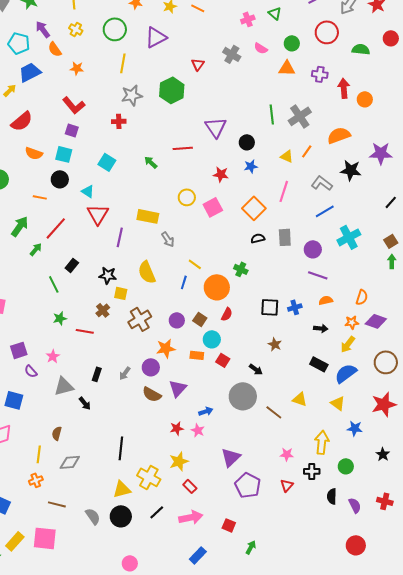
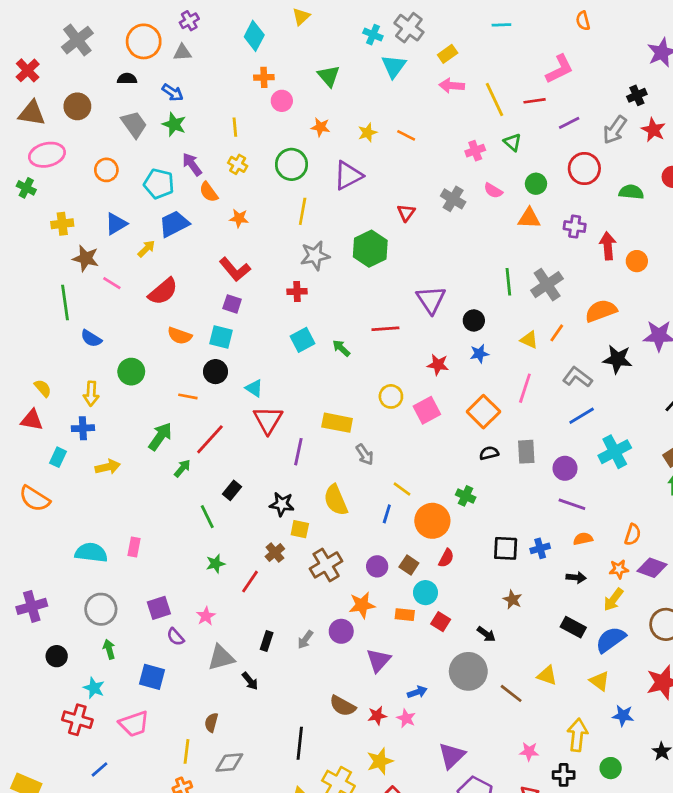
cyan square: (107, 162) -> (303, 340), moved, turned 30
red line: (85, 331) -> (250, 582), turned -66
brown semicircle: (152, 394) -> (343, 706), moved

